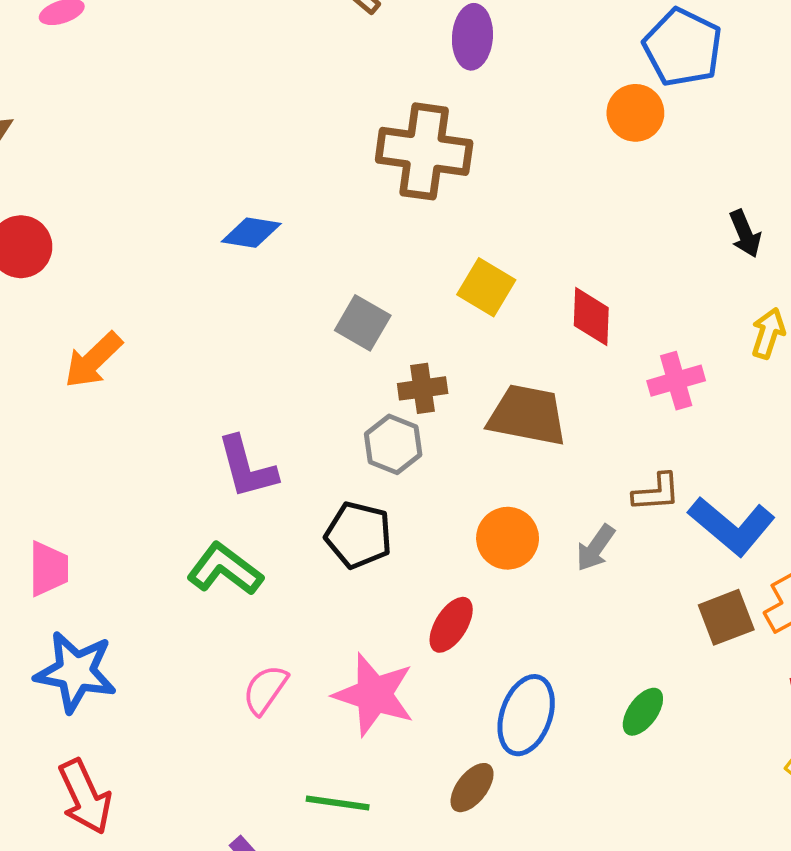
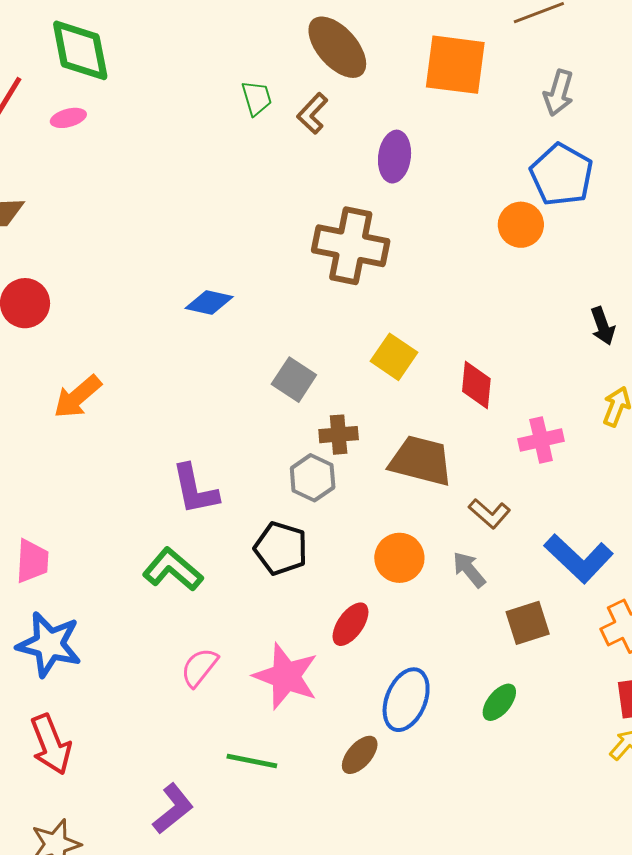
brown L-shape: (656, 492) -> (489, 514), moved, turned 42
gray arrow: (595, 548) -> (469, 570), turned 102
brown square: (726, 617) -> (528, 623), moved

